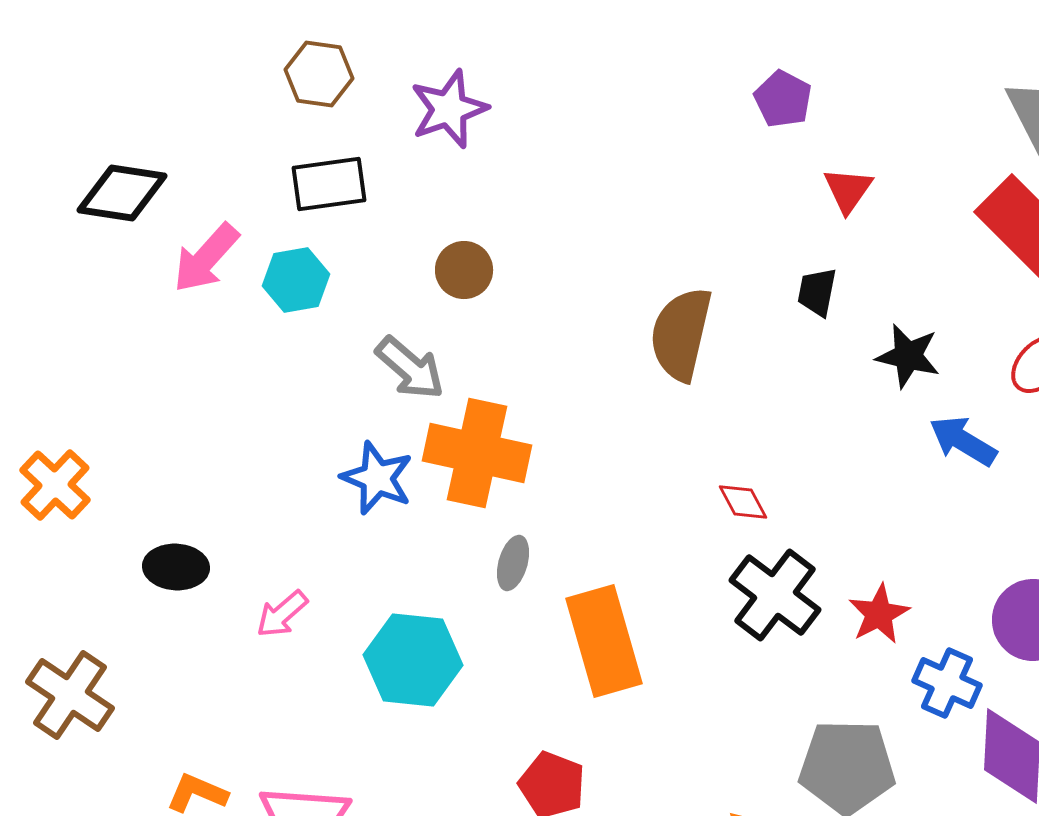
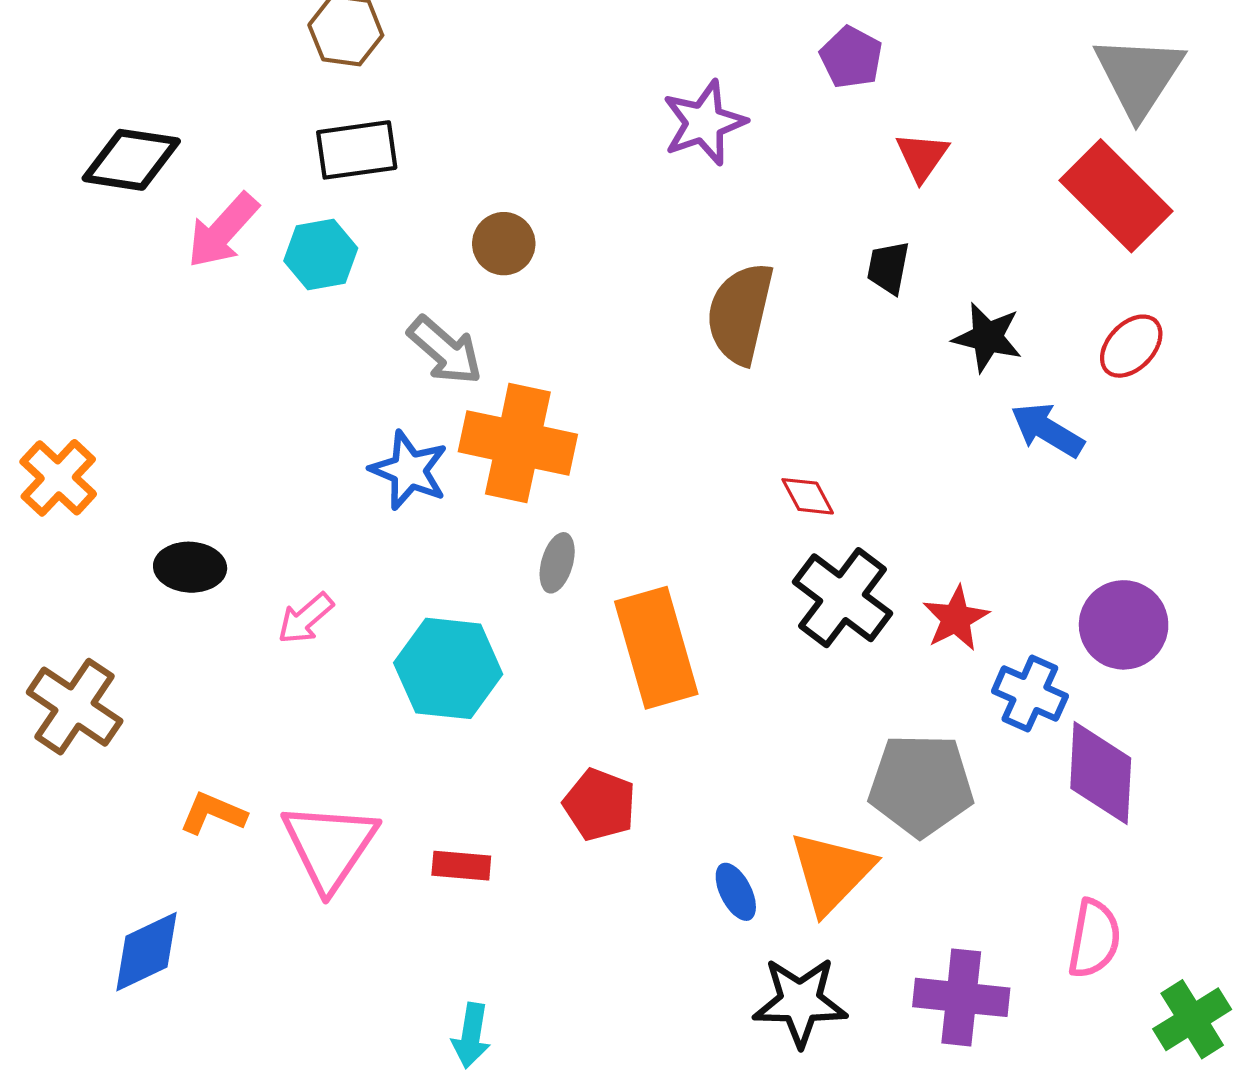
purple star: (449, 109) -> (704, 123), moved

